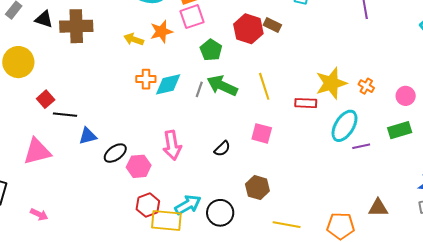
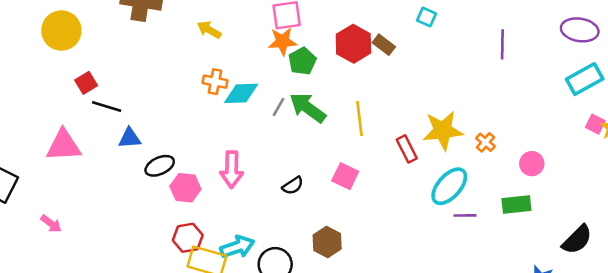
orange star: (161, 32) -> (282, 41), moved
red rectangle: (306, 103) -> (407, 149), turned 50

